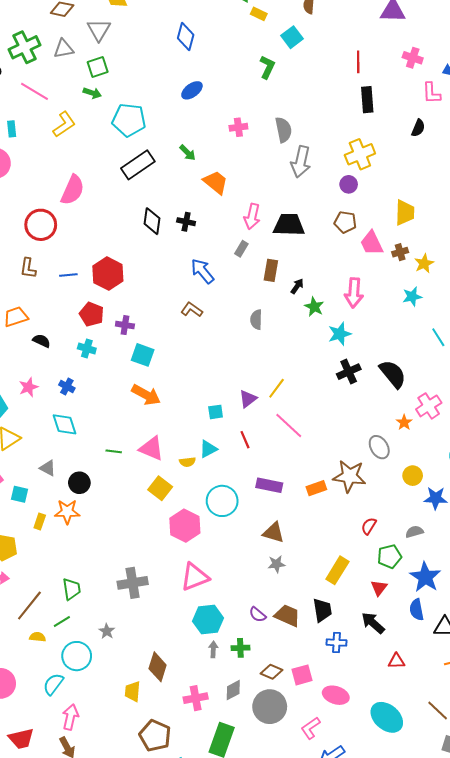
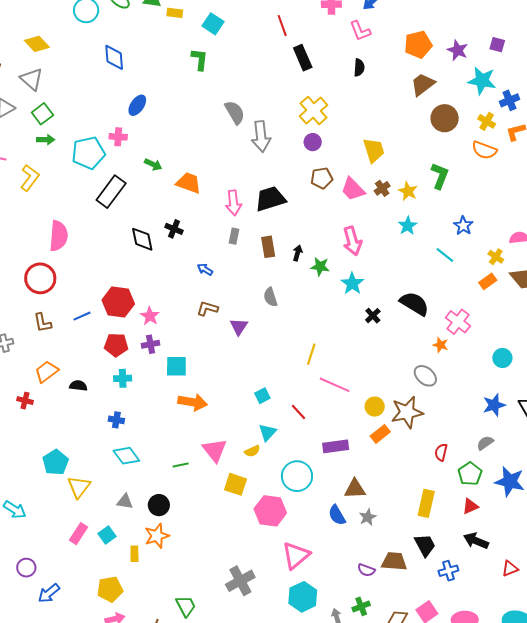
pink cross: (238, 127) -> (118, 137), moved, turned 30
black cross: (186, 222) -> (174, 229), turned 30
blue arrow: (202, 271) -> (205, 269), size x0.6
black cross: (349, 372) -> (373, 316), size x0.7
pink star: (28, 387) -> (150, 316), moved
purple triangle: (248, 399) -> (239, 327), moved
pink triangle: (151, 449) -> (215, 450), turned 48
yellow circle: (413, 476) -> (375, 407), moved
cyan square: (19, 494) -> (107, 535), turned -30
red triangle: (379, 588) -> (470, 506), turned 48
blue semicircle: (417, 610) -> (337, 515), moved
cyan hexagon: (208, 620) -> (303, 597), moved

